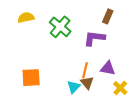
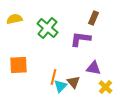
orange line: (85, 70) -> (53, 77), moved
orange square: (31, 78) -> (18, 65), moved

